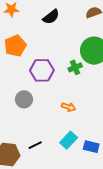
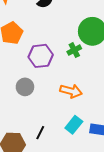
orange arrow: (69, 107) -> (71, 91), size x1.5
black line: (35, 145) -> (40, 133), turned -32

